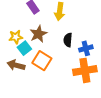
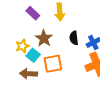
orange square: (42, 61) -> (53, 64), turned -30

